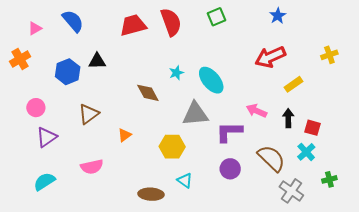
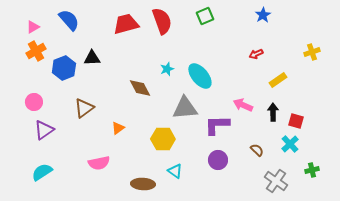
red arrow: (270, 57) -> (256, 54), size x0.5
orange cross: (20, 59) -> (36, 51), moved
brown semicircle: (271, 158) -> (257, 150), size x0.5
pink semicircle: (92, 167) -> (99, 163), moved

